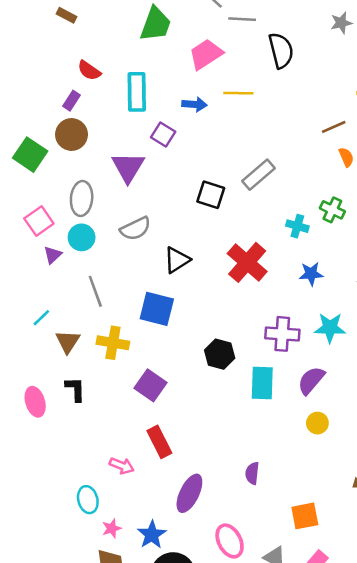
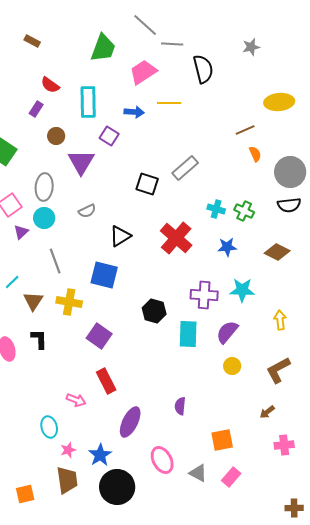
brown circle: (72, 134) -> (56, 136), moved, size x0.7
green cross: (332, 210) -> (244, 211), moved
gray semicircle: (135, 229) -> (87, 211), size x0.7

